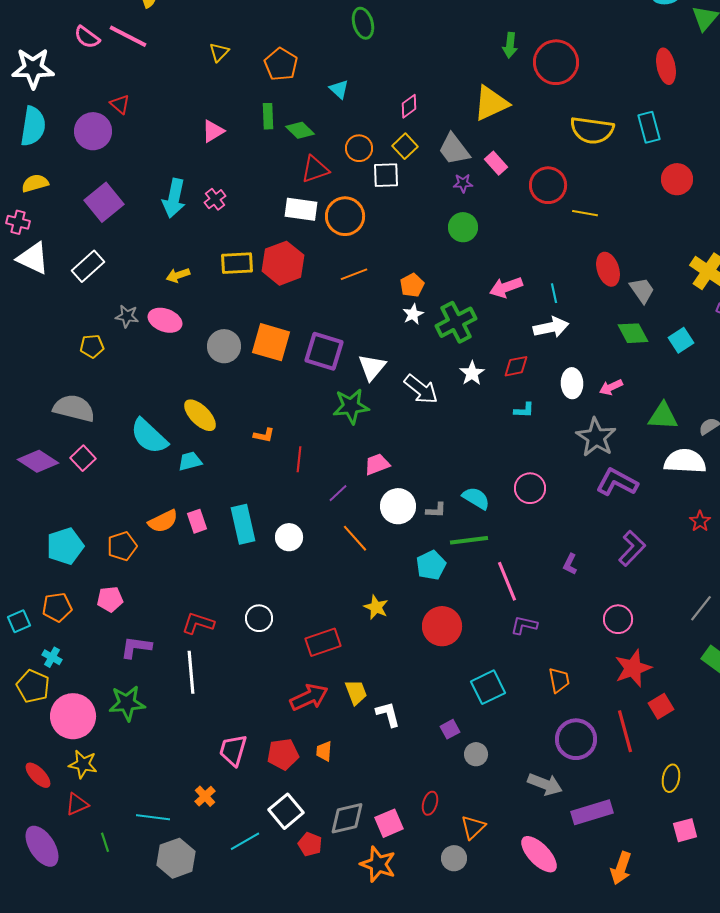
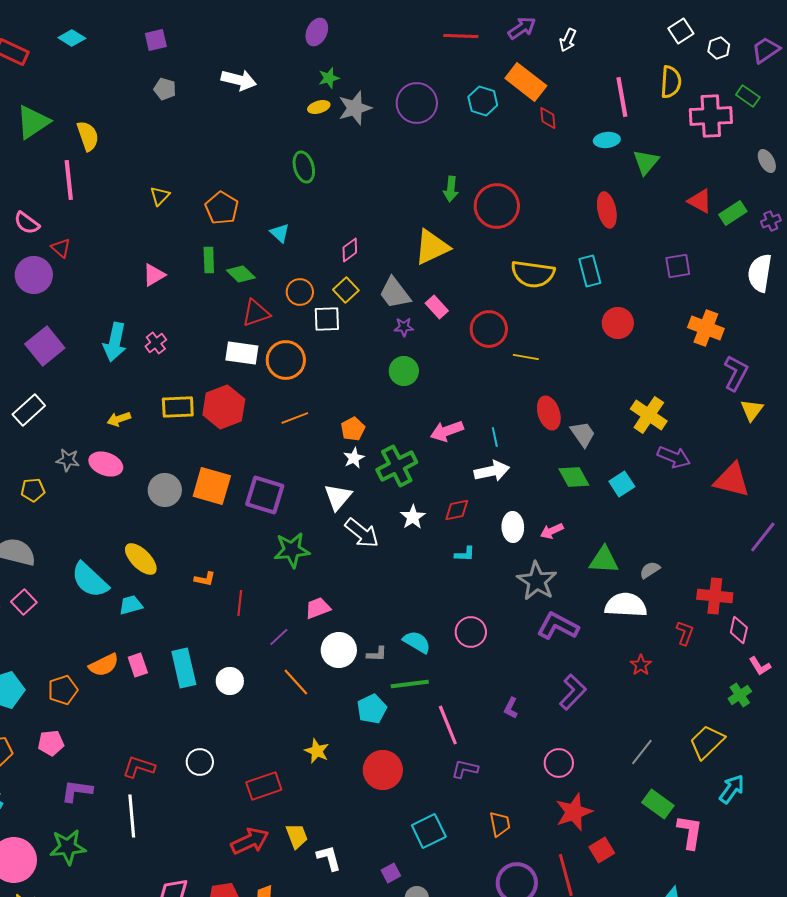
pink line: (128, 36) -> (69, 180), turned 57
pink semicircle: (87, 37) -> (27, 223), moved
white triangle: (372, 367) -> (338, 497), moved

